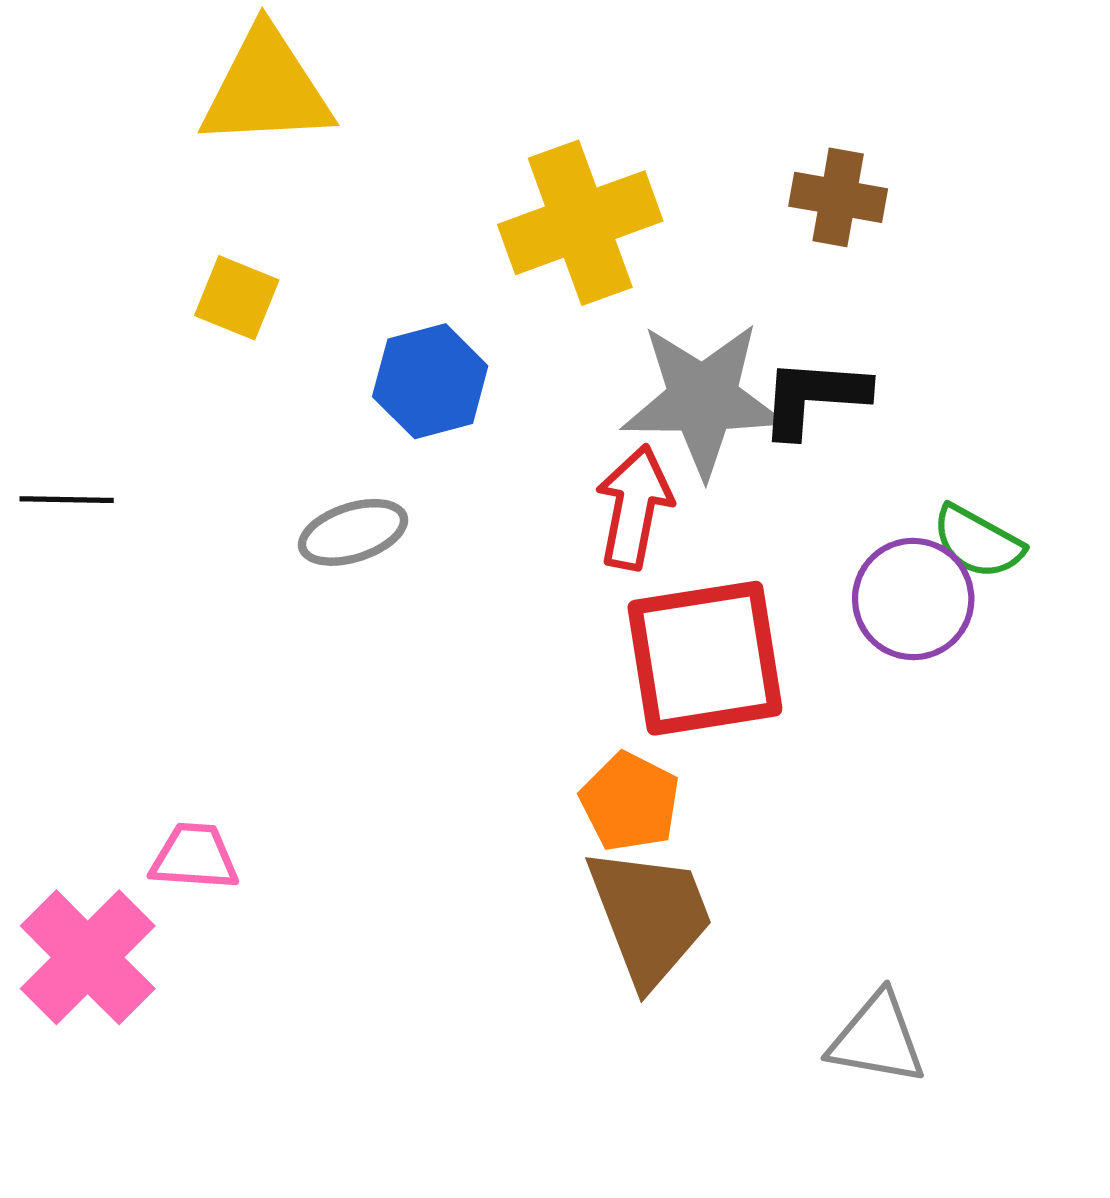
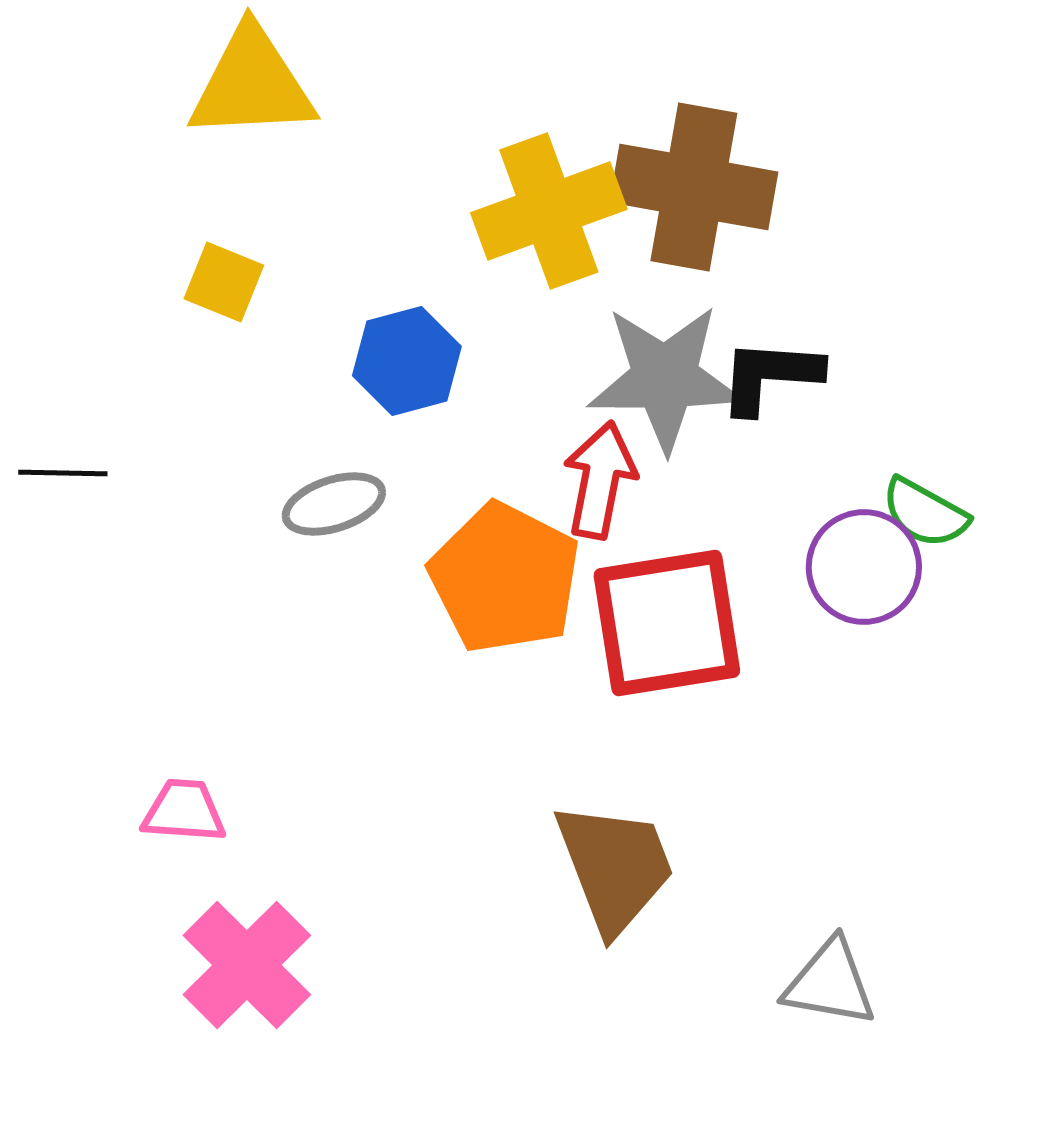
brown cross: (838, 197) -> (694, 187), moved, size x1.8
orange pentagon: (630, 802) -> (505, 578), moved, size x1.6
pink cross: (88, 957) -> (247, 965), moved

